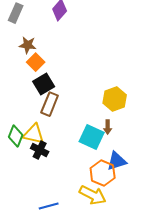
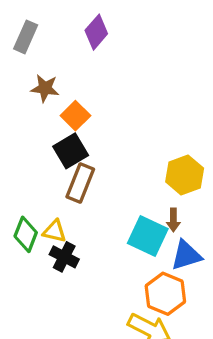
orange square: (36, 62) -> (75, 116), moved
yellow triangle: (34, 134) -> (55, 231), size x0.7
blue triangle: (117, 161) -> (186, 255), moved

